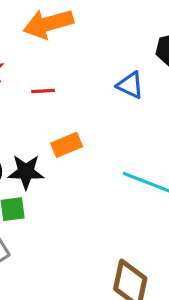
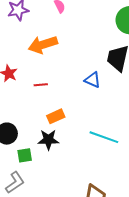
black star: (26, 172) -> (48, 140), moved

